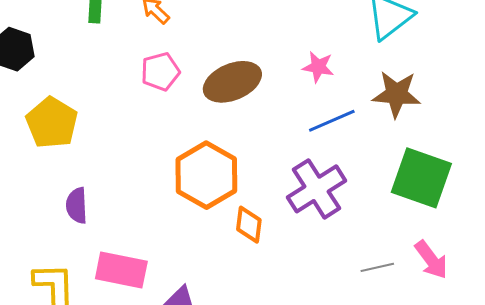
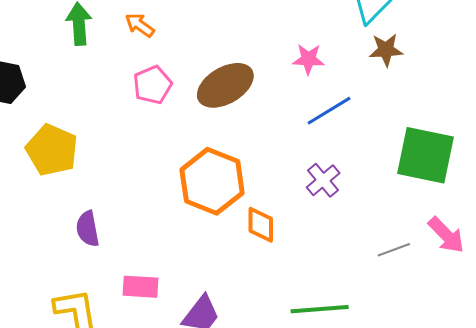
brown star: (397, 94) -> (386, 50), moved, size x0.7
purple cross: (317, 189) -> (323, 180), size x0.6
pink rectangle: (121, 270) -> (141, 287), size x0.7

